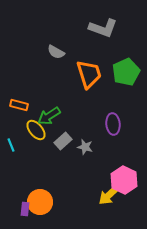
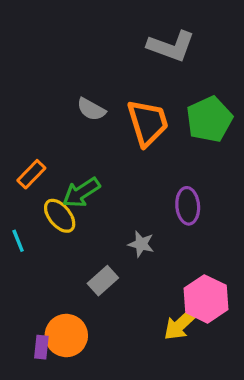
gray semicircle: (56, 52) -> (91, 109), moved
orange rectangle: (19, 105) -> (31, 174), turned -60
gray rectangle: (63, 141) -> (103, 281), moved

